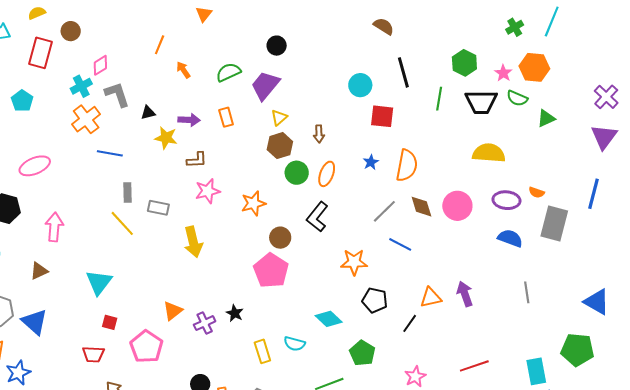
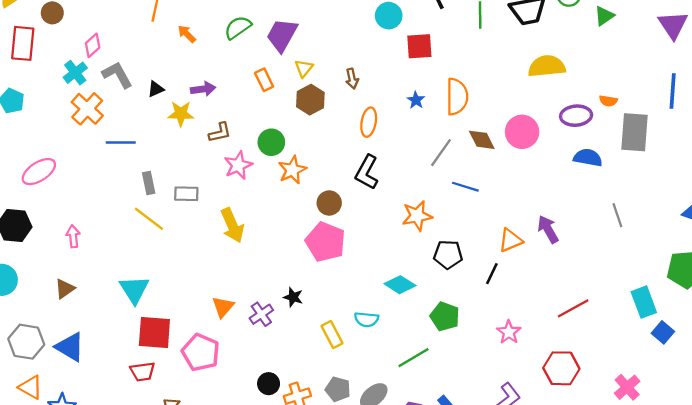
orange rectangle: (226, 117) -> (264, 80), moved
green circle: (297, 173) -> (271, 142), moved
pink arrow: (54, 227) -> (73, 236), size x0.7
red square: (110, 322) -> (154, 332), size x2.0

